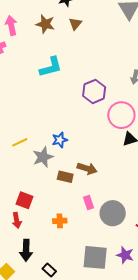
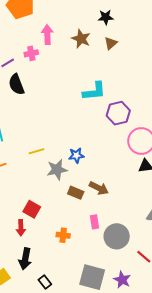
cyan L-shape: (51, 67) -> (94, 91), moved

